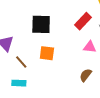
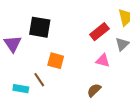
black square: (41, 24) -> (40, 27), moved
brown line: (21, 62) -> (39, 80), moved

